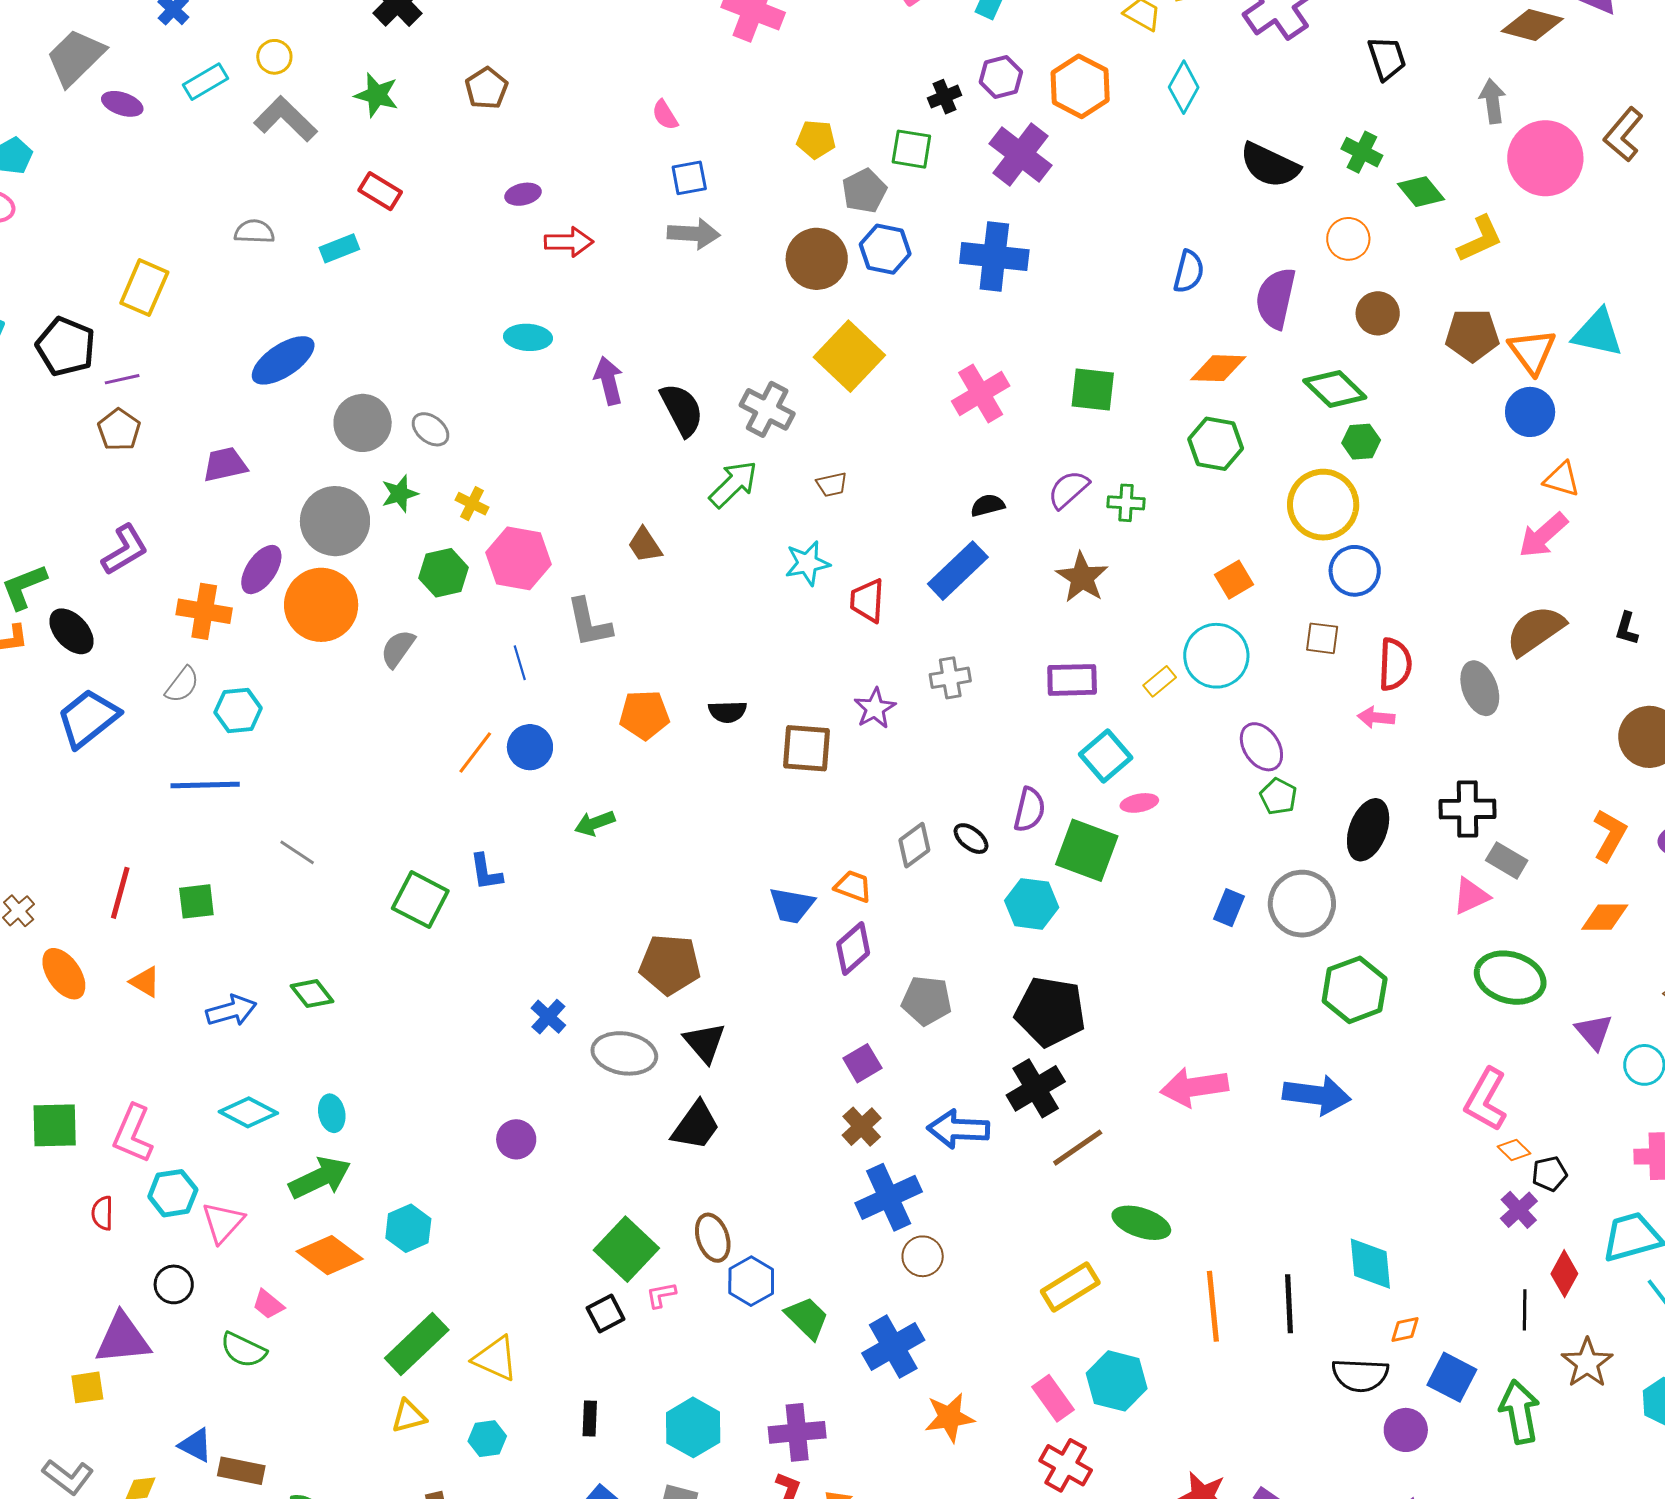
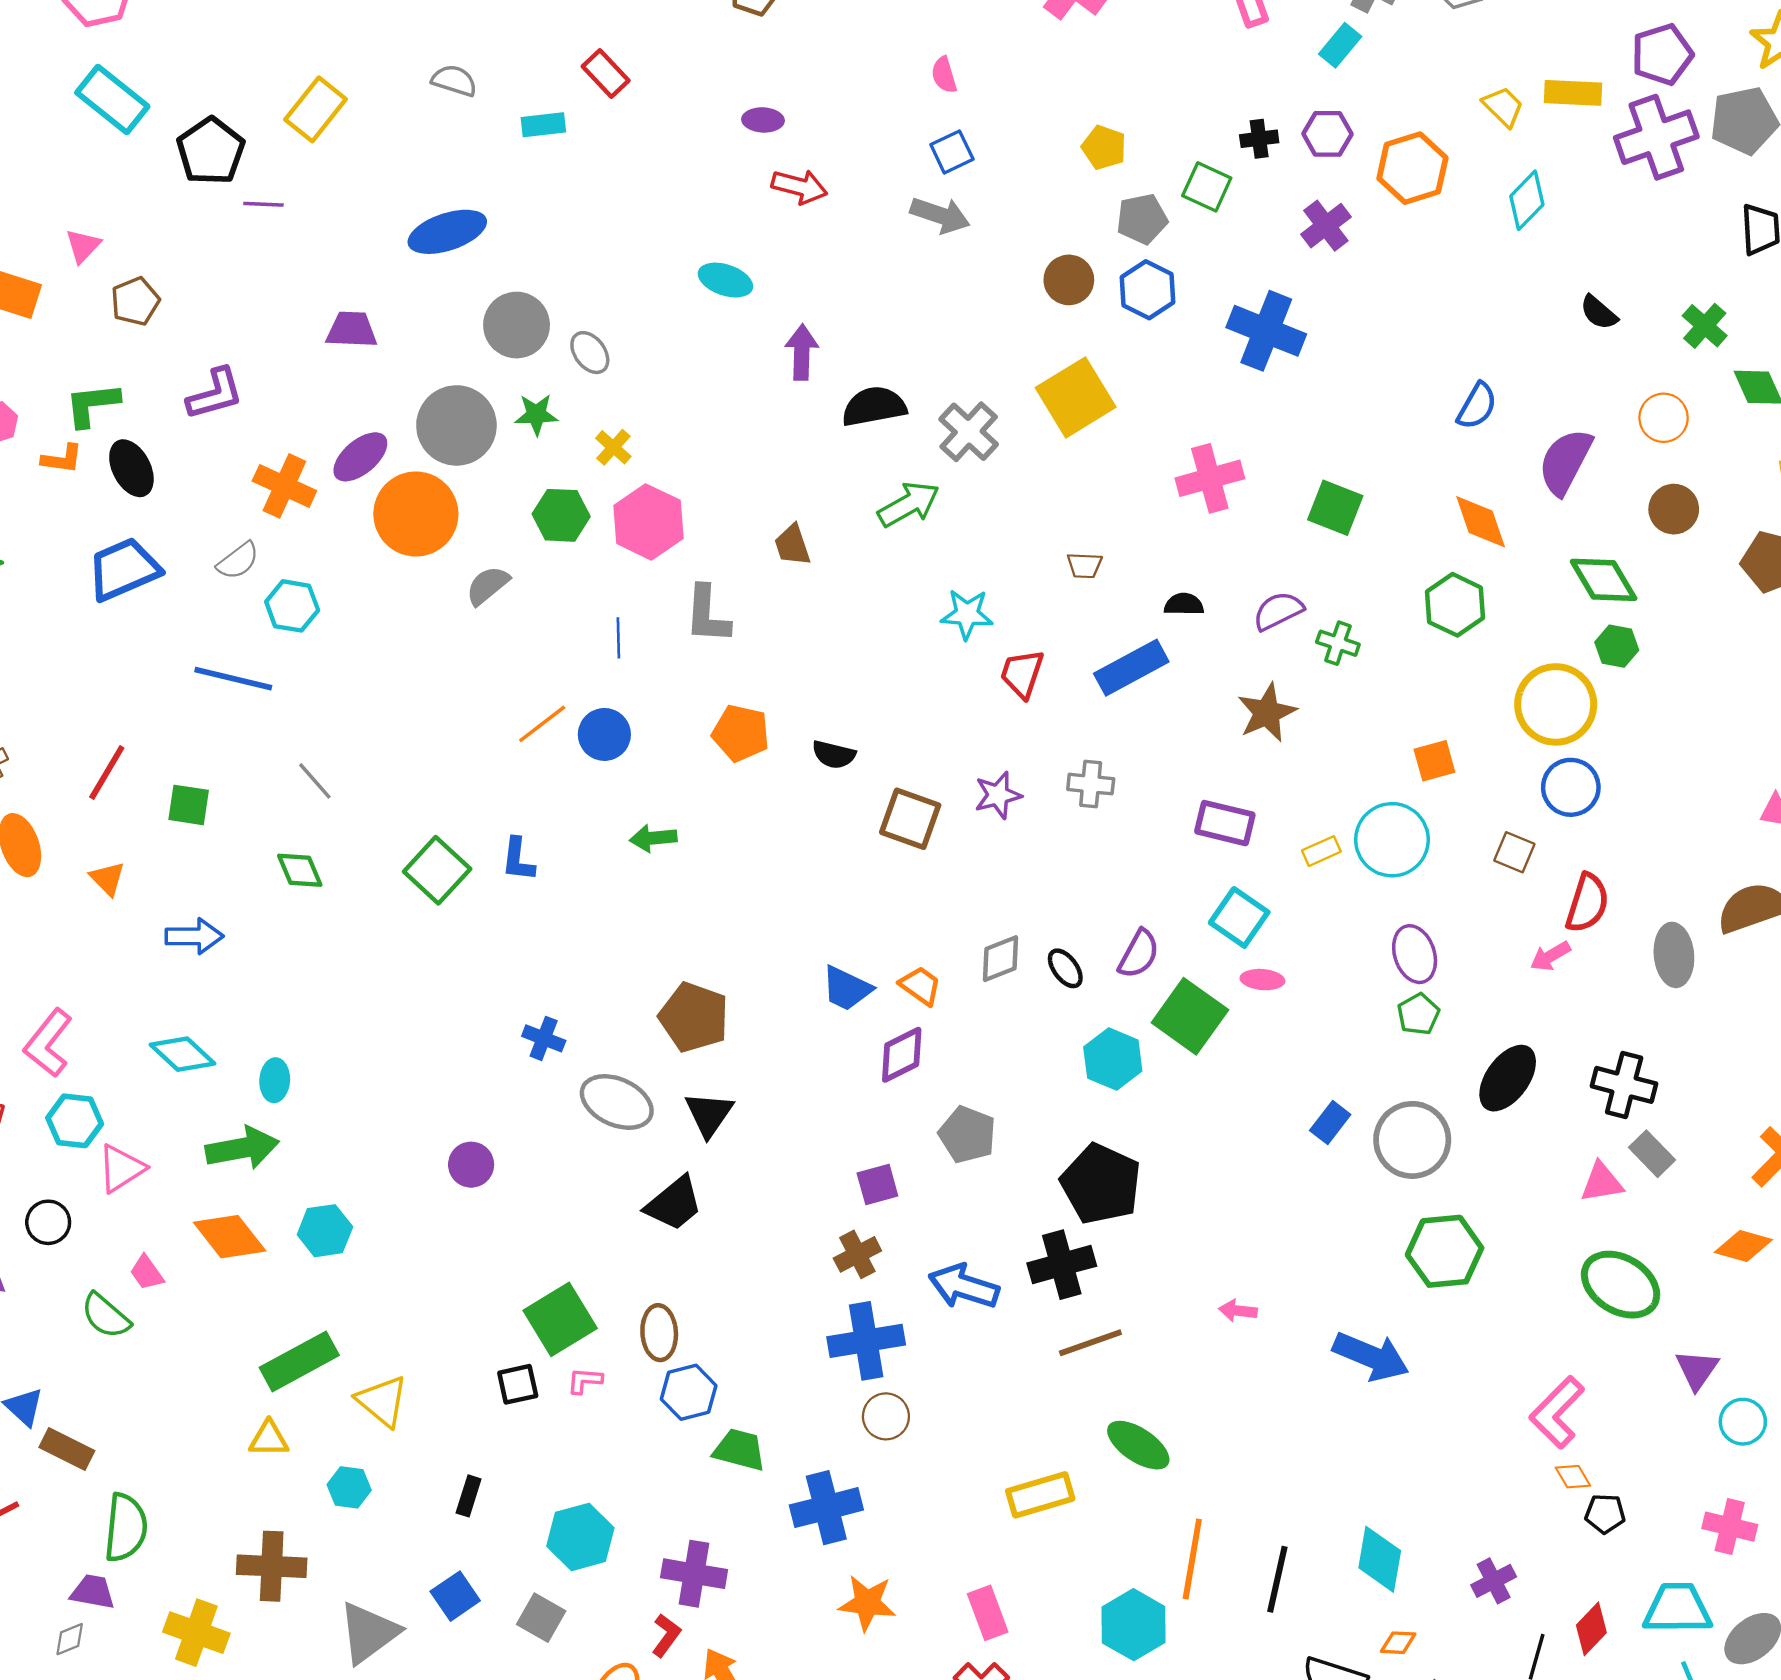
purple cross: (1020, 154) -> (1326, 226), size x0.7
black semicircle: (1270, 165) -> (1599, 313), size x0.6
blue square: (689, 178) -> (952, 152), turned -30
brown circle: (817, 259) -> (1069, 280), size x0.7
orange diamond: (1218, 368) -> (1481, 522), turned 54
black semicircle: (682, 410) -> (874, 406), turned -88
brown pentagon: (119, 430) -> (135, 301), moved
brown trapezoid: (832, 484) -> (1085, 565), moved
pink arrow: (1376, 717) -> (1550, 956), turned -51
cyan square: (1106, 756) -> (1239, 917), turned -30
green diamond: (312, 994) -> (300, 870), moved
blue cross: (548, 1017) -> (544, 1038), turned -36
pink arrow: (1194, 1087) -> (1238, 1311), size x0.5
purple cross: (1519, 1210) -> (1494, 1581), moved
green trapezoid: (807, 1318) -> (739, 1450), turned -45
cyan hexagon: (1117, 1381) -> (1134, 1625), moved

